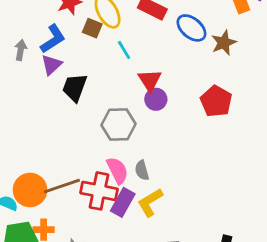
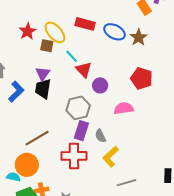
blue L-shape: (53, 39) -> (16, 92), moved
purple triangle: (51, 65) -> (43, 74), moved
red triangle: (150, 80) -> (84, 70), moved
pink semicircle: (117, 170) -> (124, 108), moved, turned -60
brown line: (62, 186) -> (37, 138), moved
purple rectangle: (123, 202) -> (81, 131), moved

